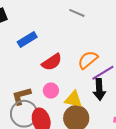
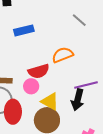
orange semicircle: (88, 60) -> (63, 55), moved
red semicircle: (52, 62) -> (39, 71), moved

